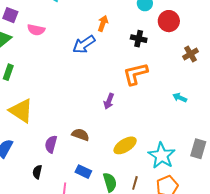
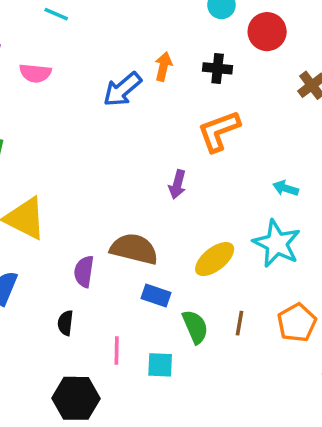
orange arrow: (103, 23) -> (163, 67), moved
cyan arrow: (180, 98) -> (286, 188), moved
brown semicircle: (80, 135) -> (134, 249), size x1.5
cyan star: (162, 156) -> (277, 243), moved
blue rectangle: (83, 172) -> (156, 296), moved

